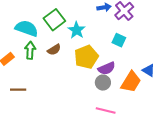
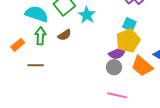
yellow pentagon: (86, 57) -> (128, 41), moved
orange trapezoid: (131, 82) -> (142, 66), turned 100
brown line: (18, 90) -> (36, 65), moved

